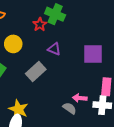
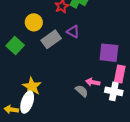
purple square: (93, 54) -> (109, 53), moved
gray rectangle: (36, 72) -> (51, 39), moved

